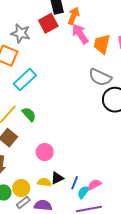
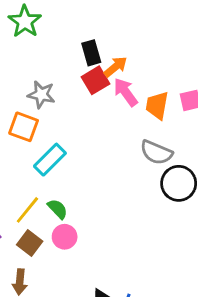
orange arrow: (74, 16) -> (116, 67), turned 30
red square: (48, 23) -> (96, 80), moved
pink circle: (45, 152) -> (65, 237), moved

